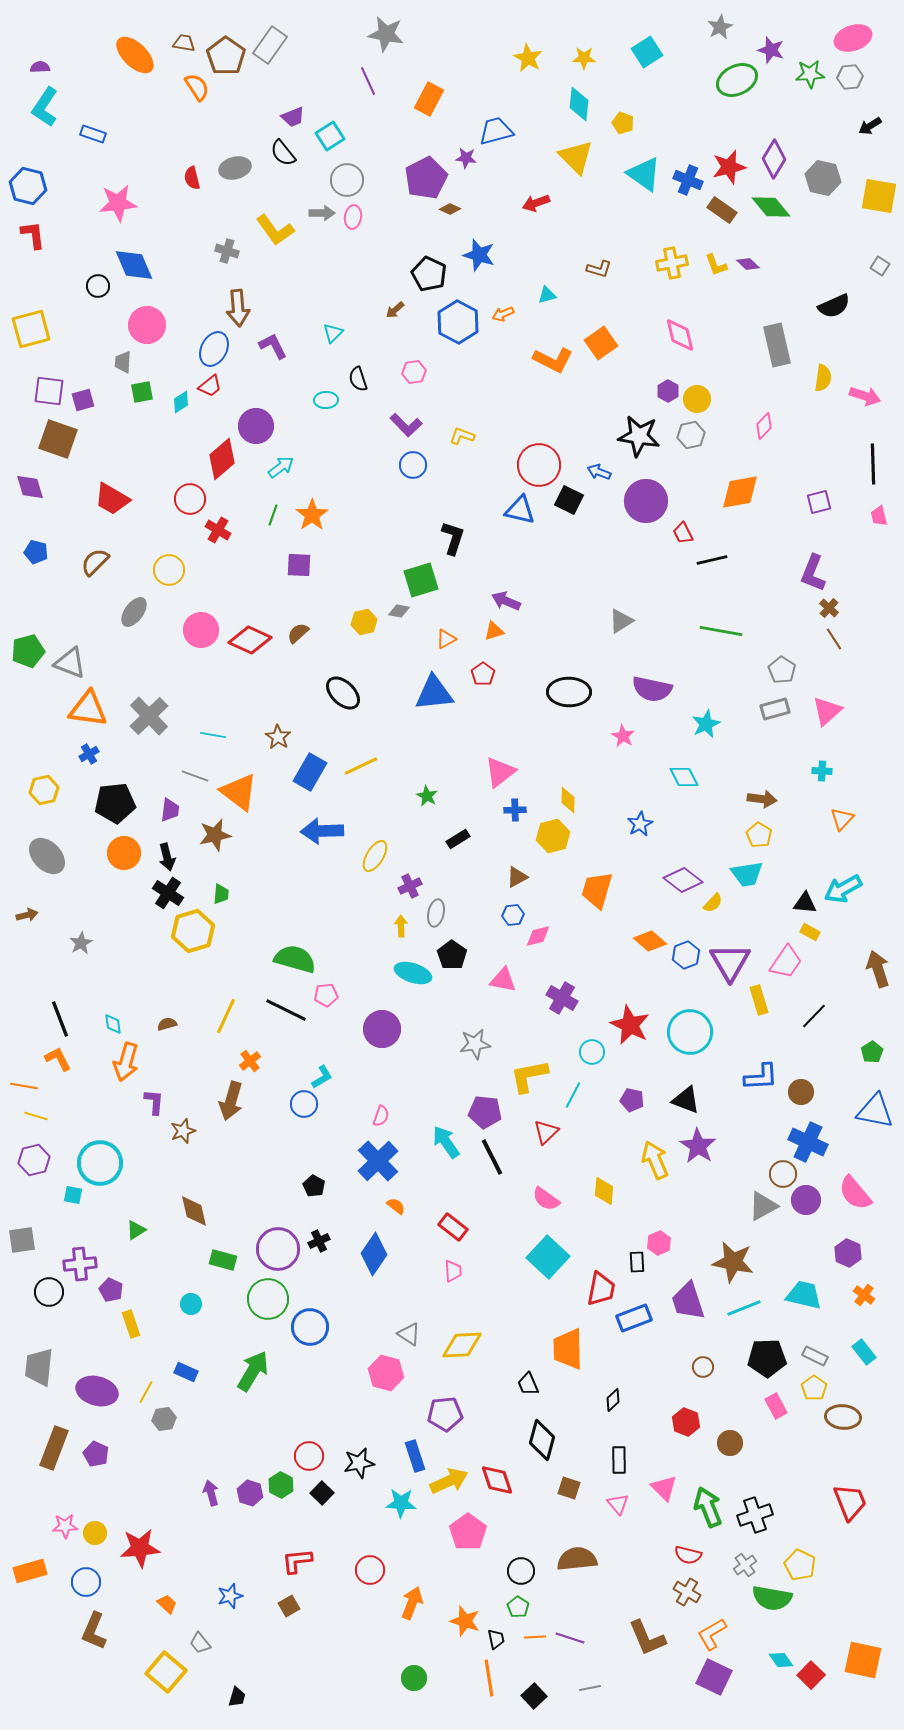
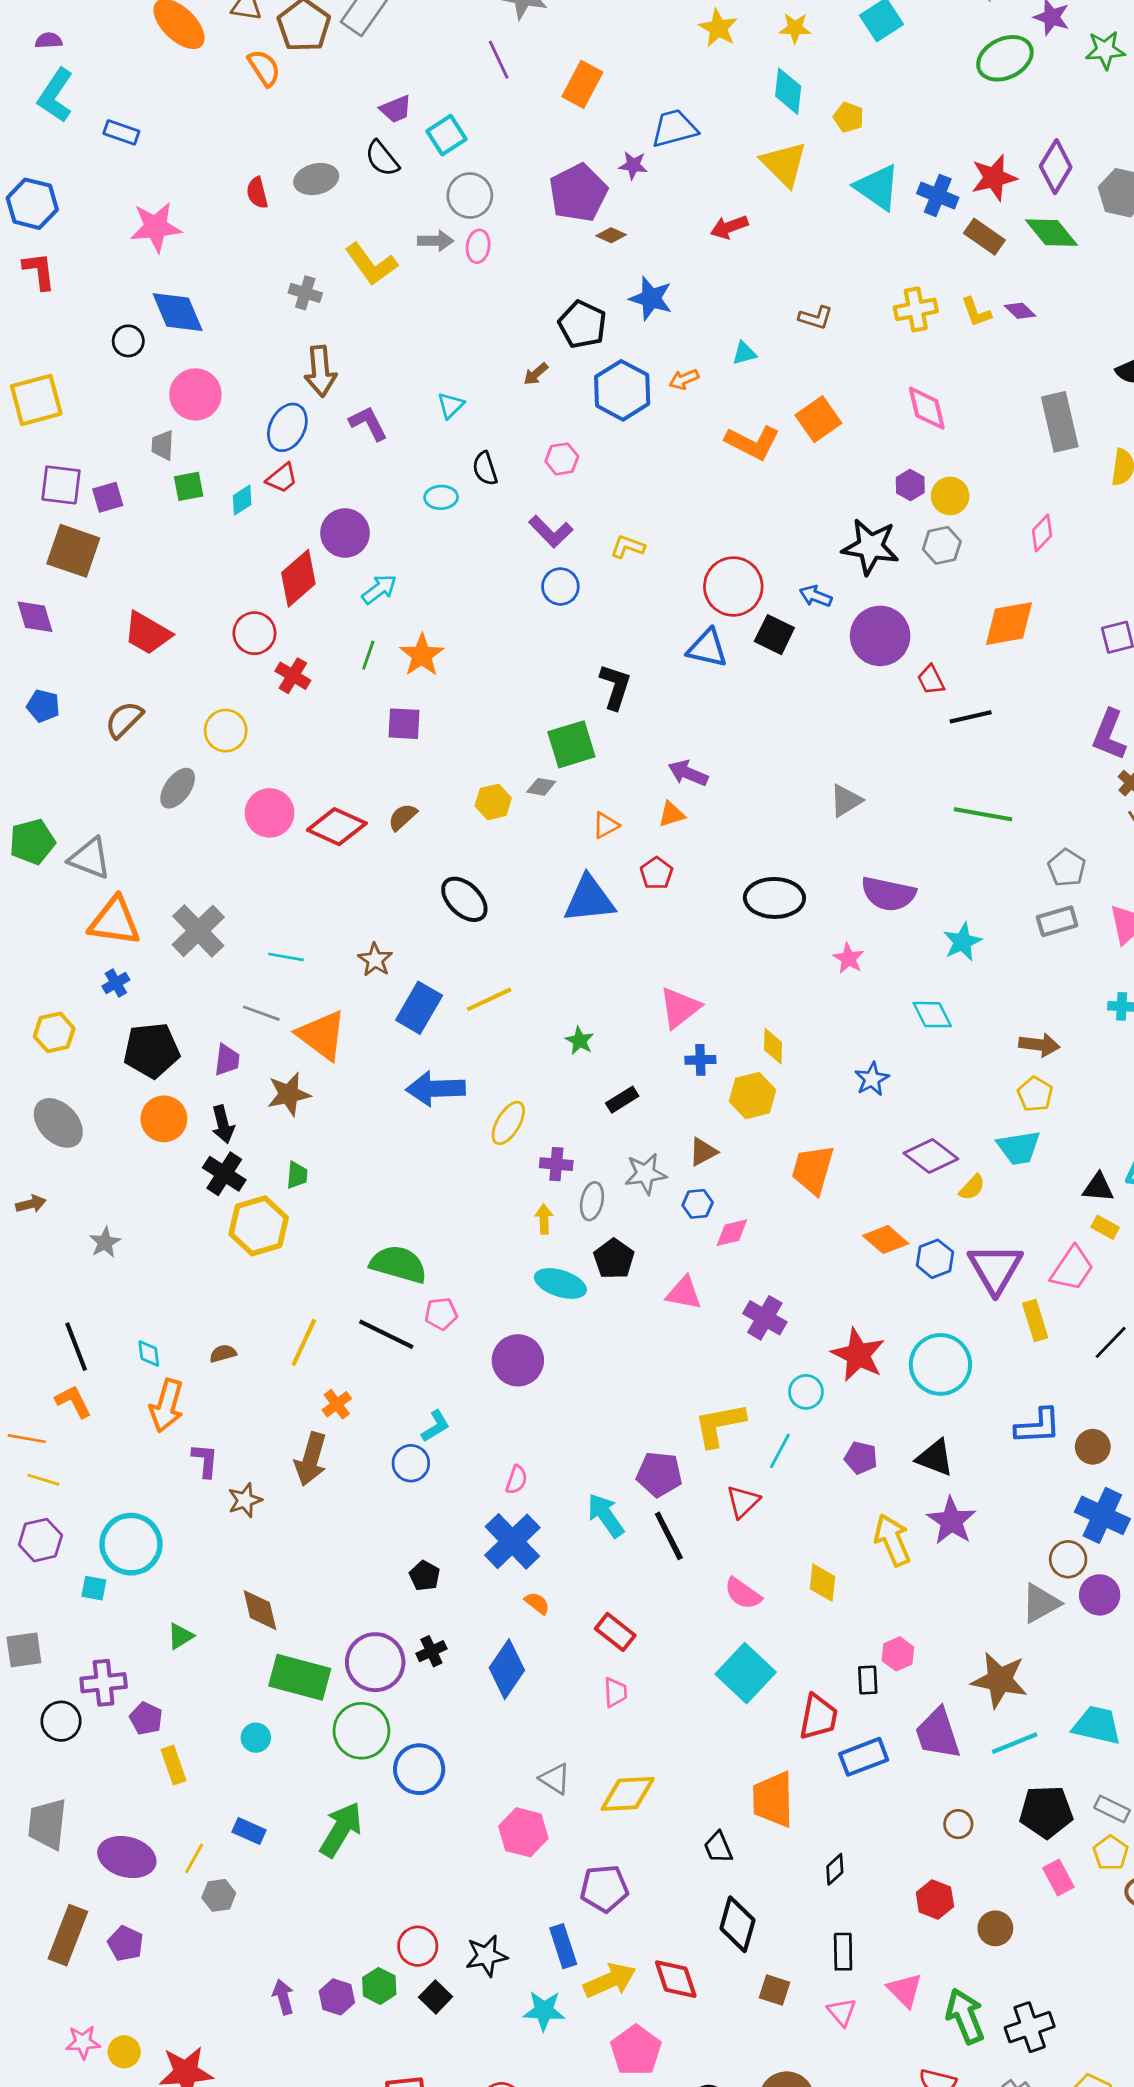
purple cross: (410, 886) -> (556, 1164), turned 30
gray star: (475, 1044) -> (645, 1174), moved
green rectangle: (223, 1260) -> (300, 1677), size x1.6

